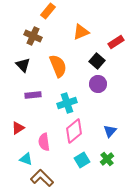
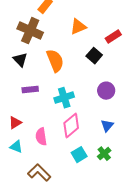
brown cross: (33, 36) -> (30, 31), size x1.4
purple circle: (98, 84) -> (106, 91), moved
cyan triangle: (26, 159) -> (16, 147), moved

